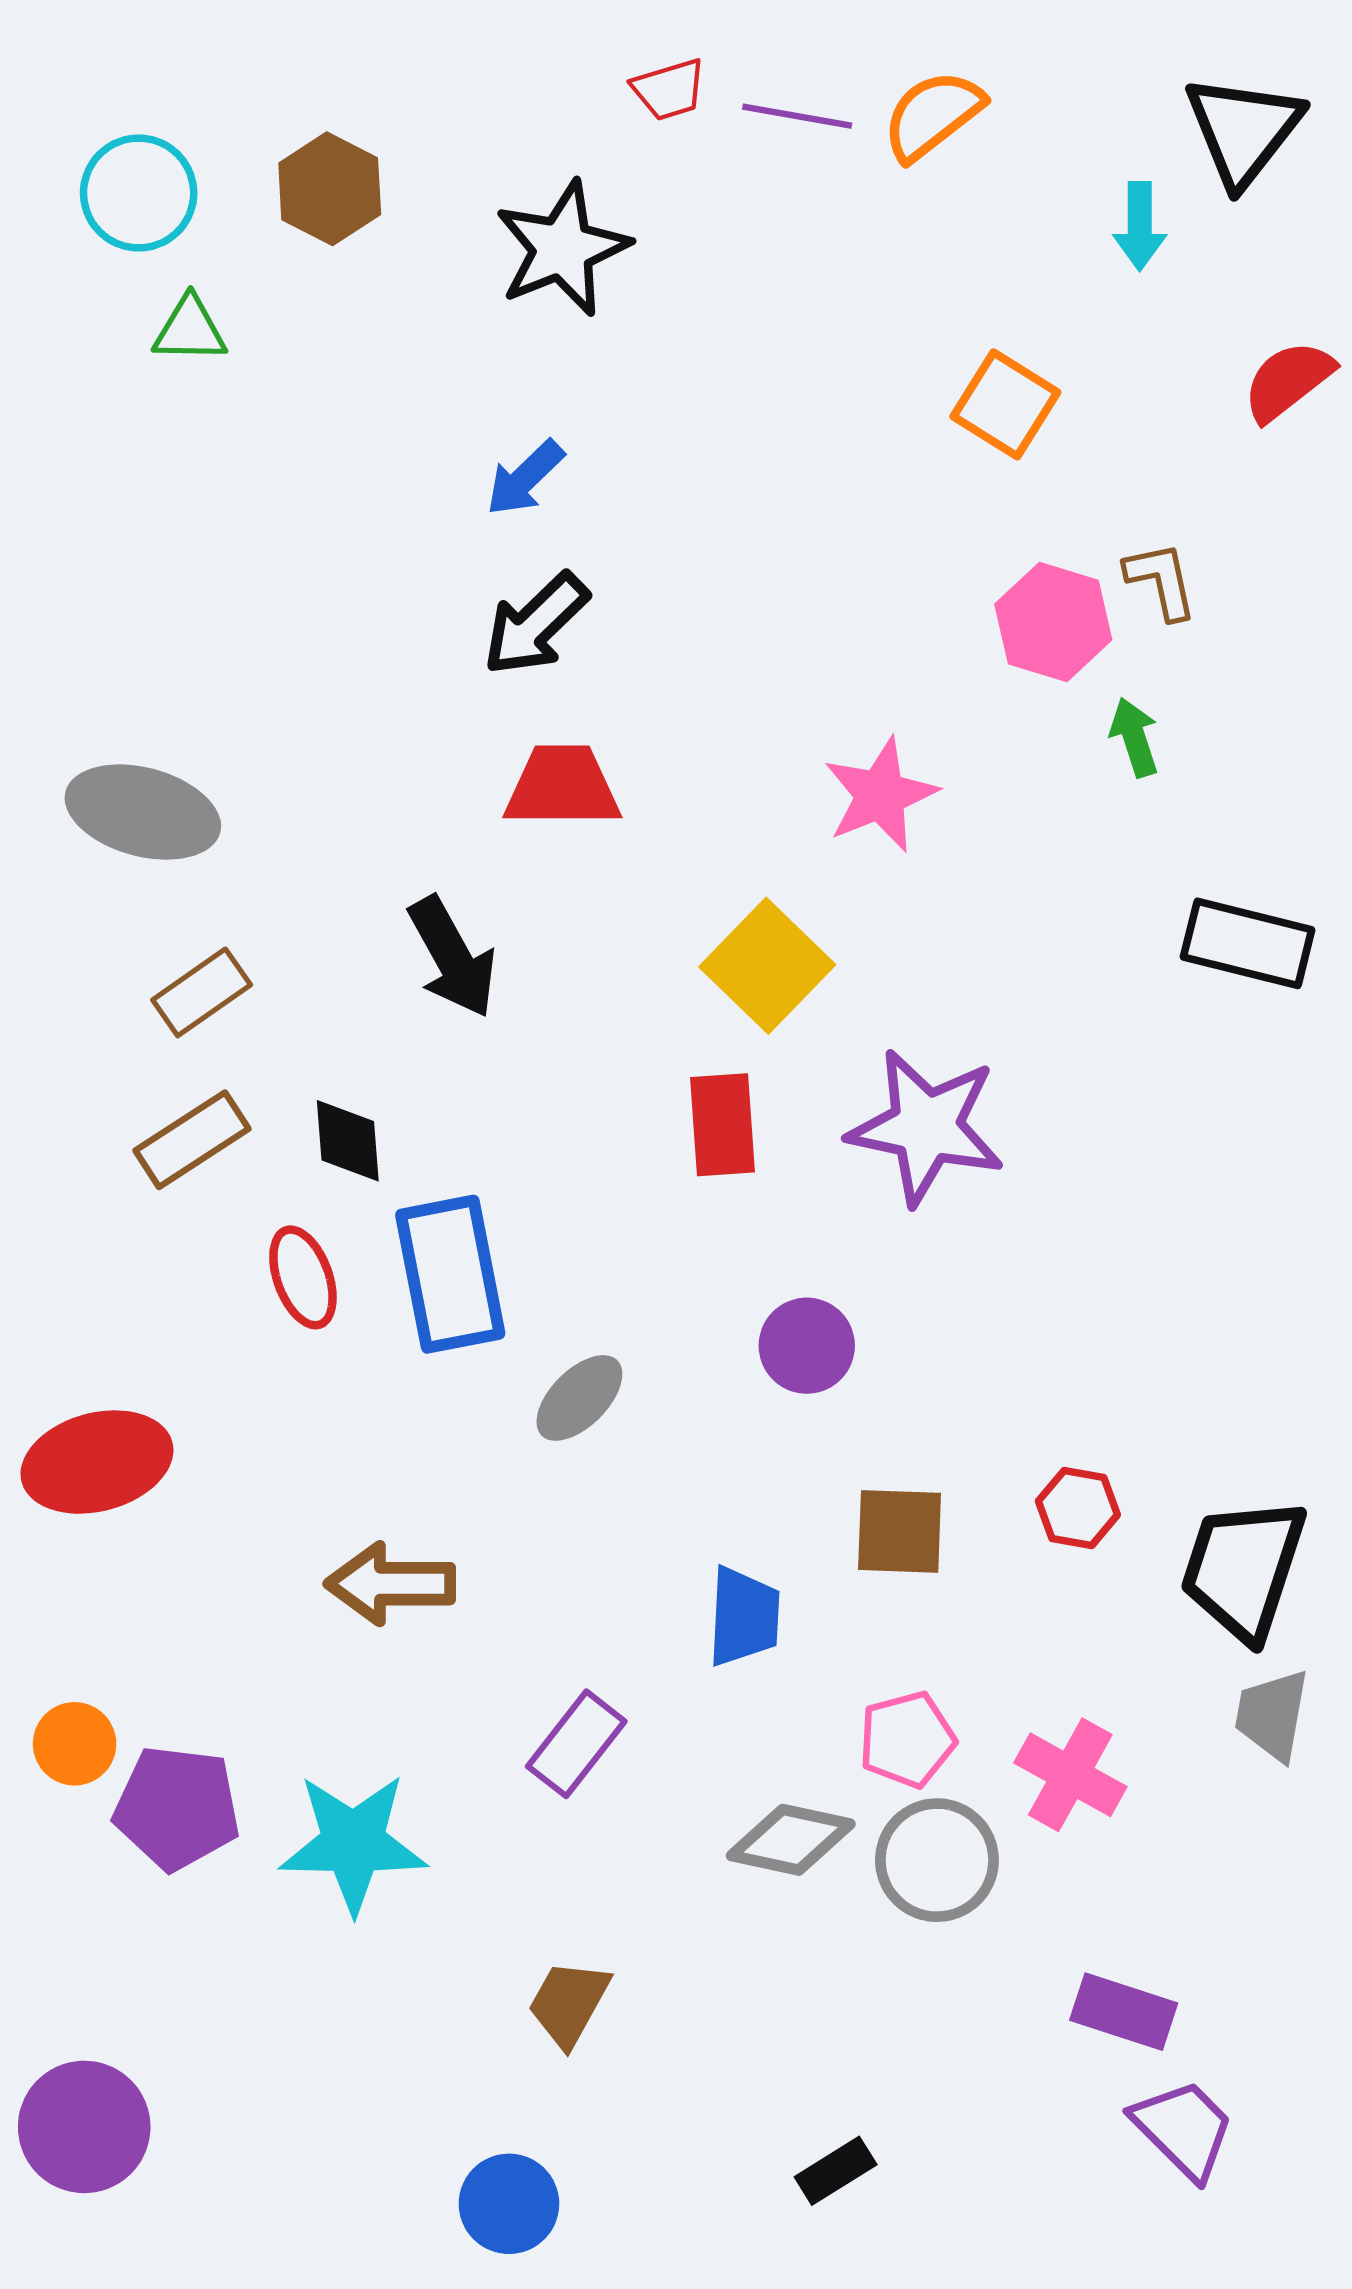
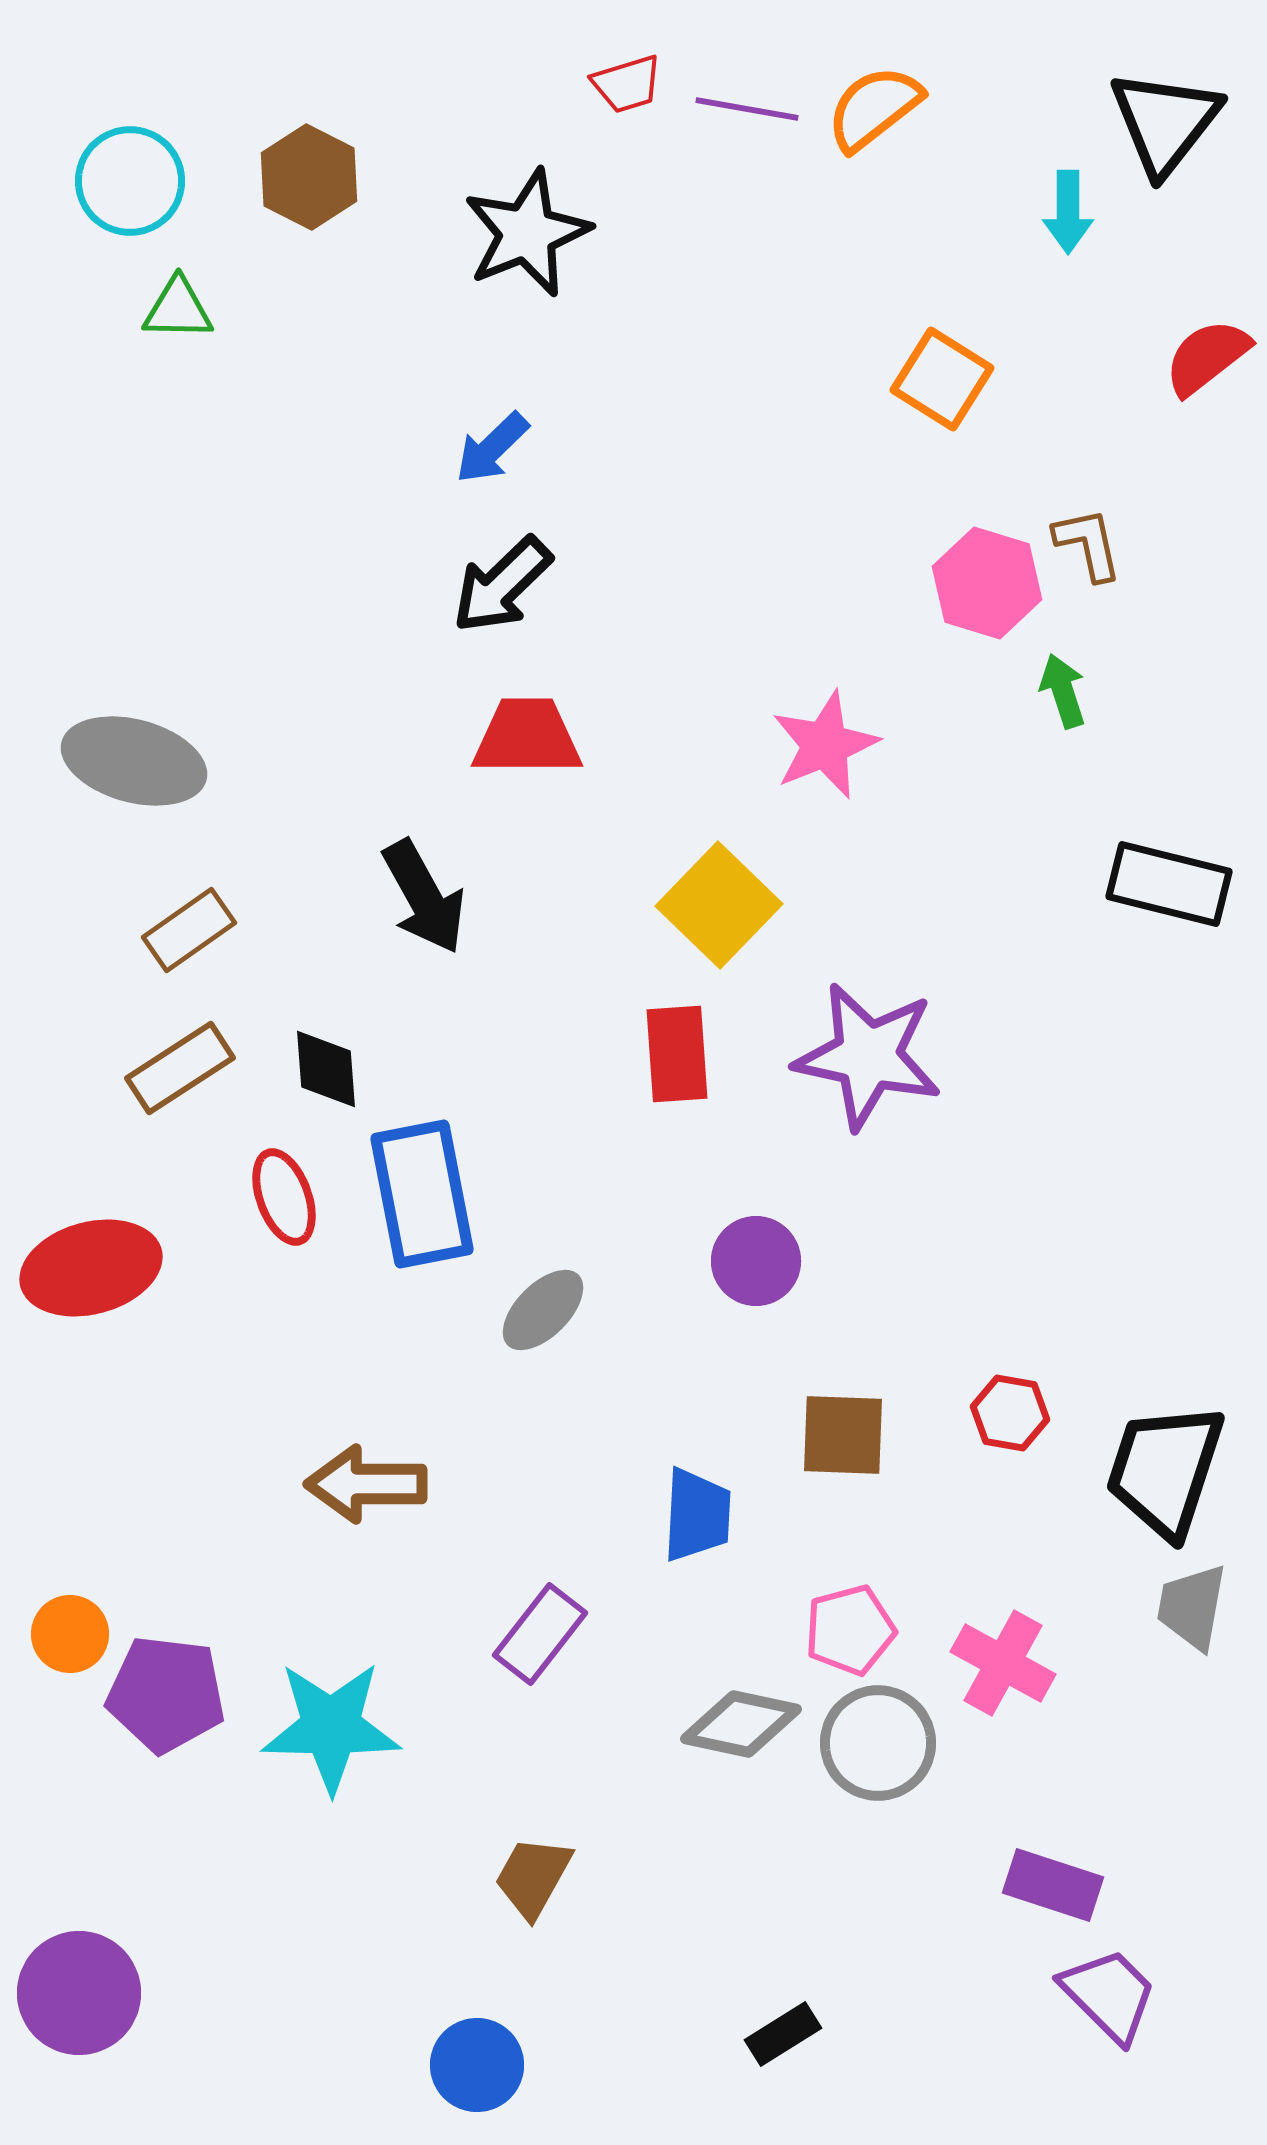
red ellipse: (97, 1462) -> (91, 1268), moved

